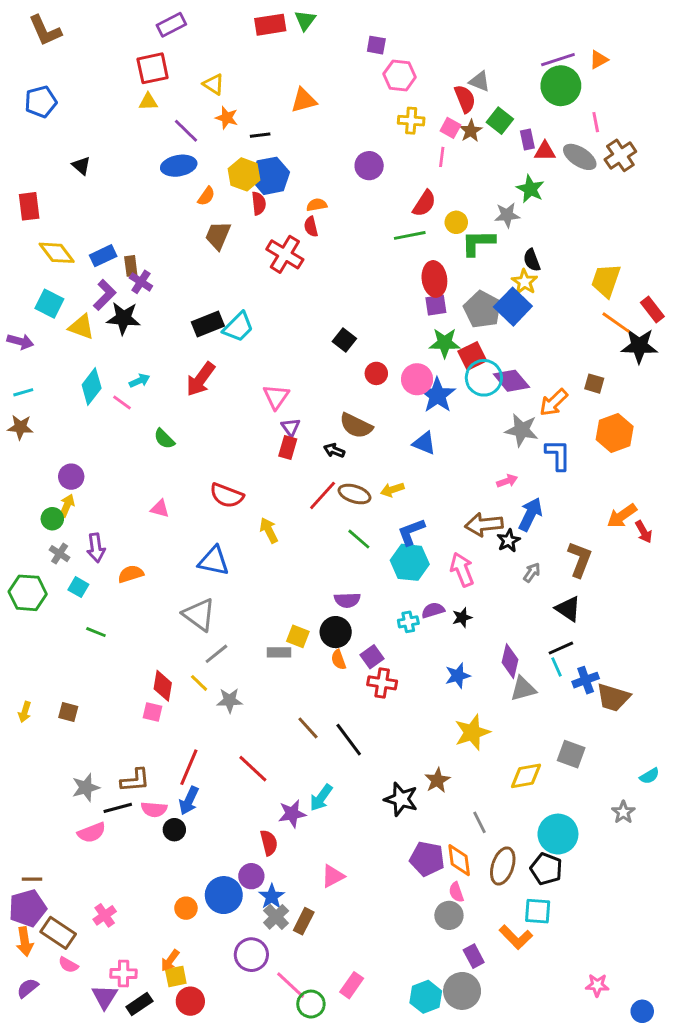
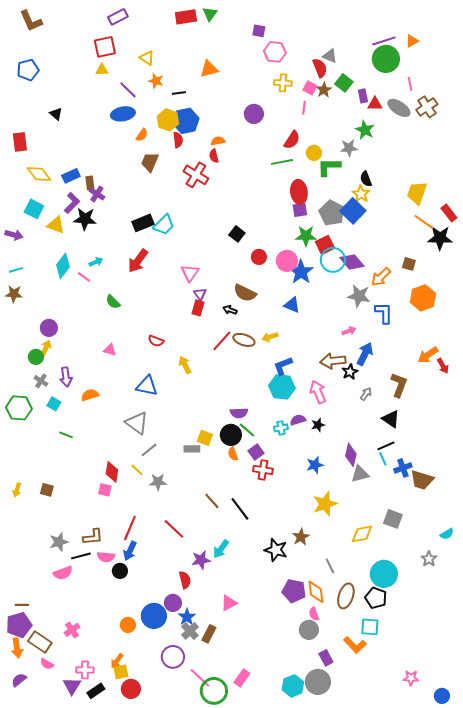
red semicircle: (227, 495) -> (156, 341), size x0.7
green line: (359, 539) -> (247, 430), moved
green circle: (311, 1004) -> (214, 691), size x1.4

